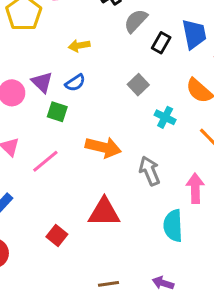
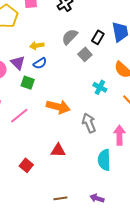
gray semicircle: (136, 21) -> (70, 37), moved
yellow arrow: (79, 46) -> (37, 46), moved
gray square: (138, 85) -> (85, 54), moved
red triangle: (104, 212) -> (58, 150), size x0.7

